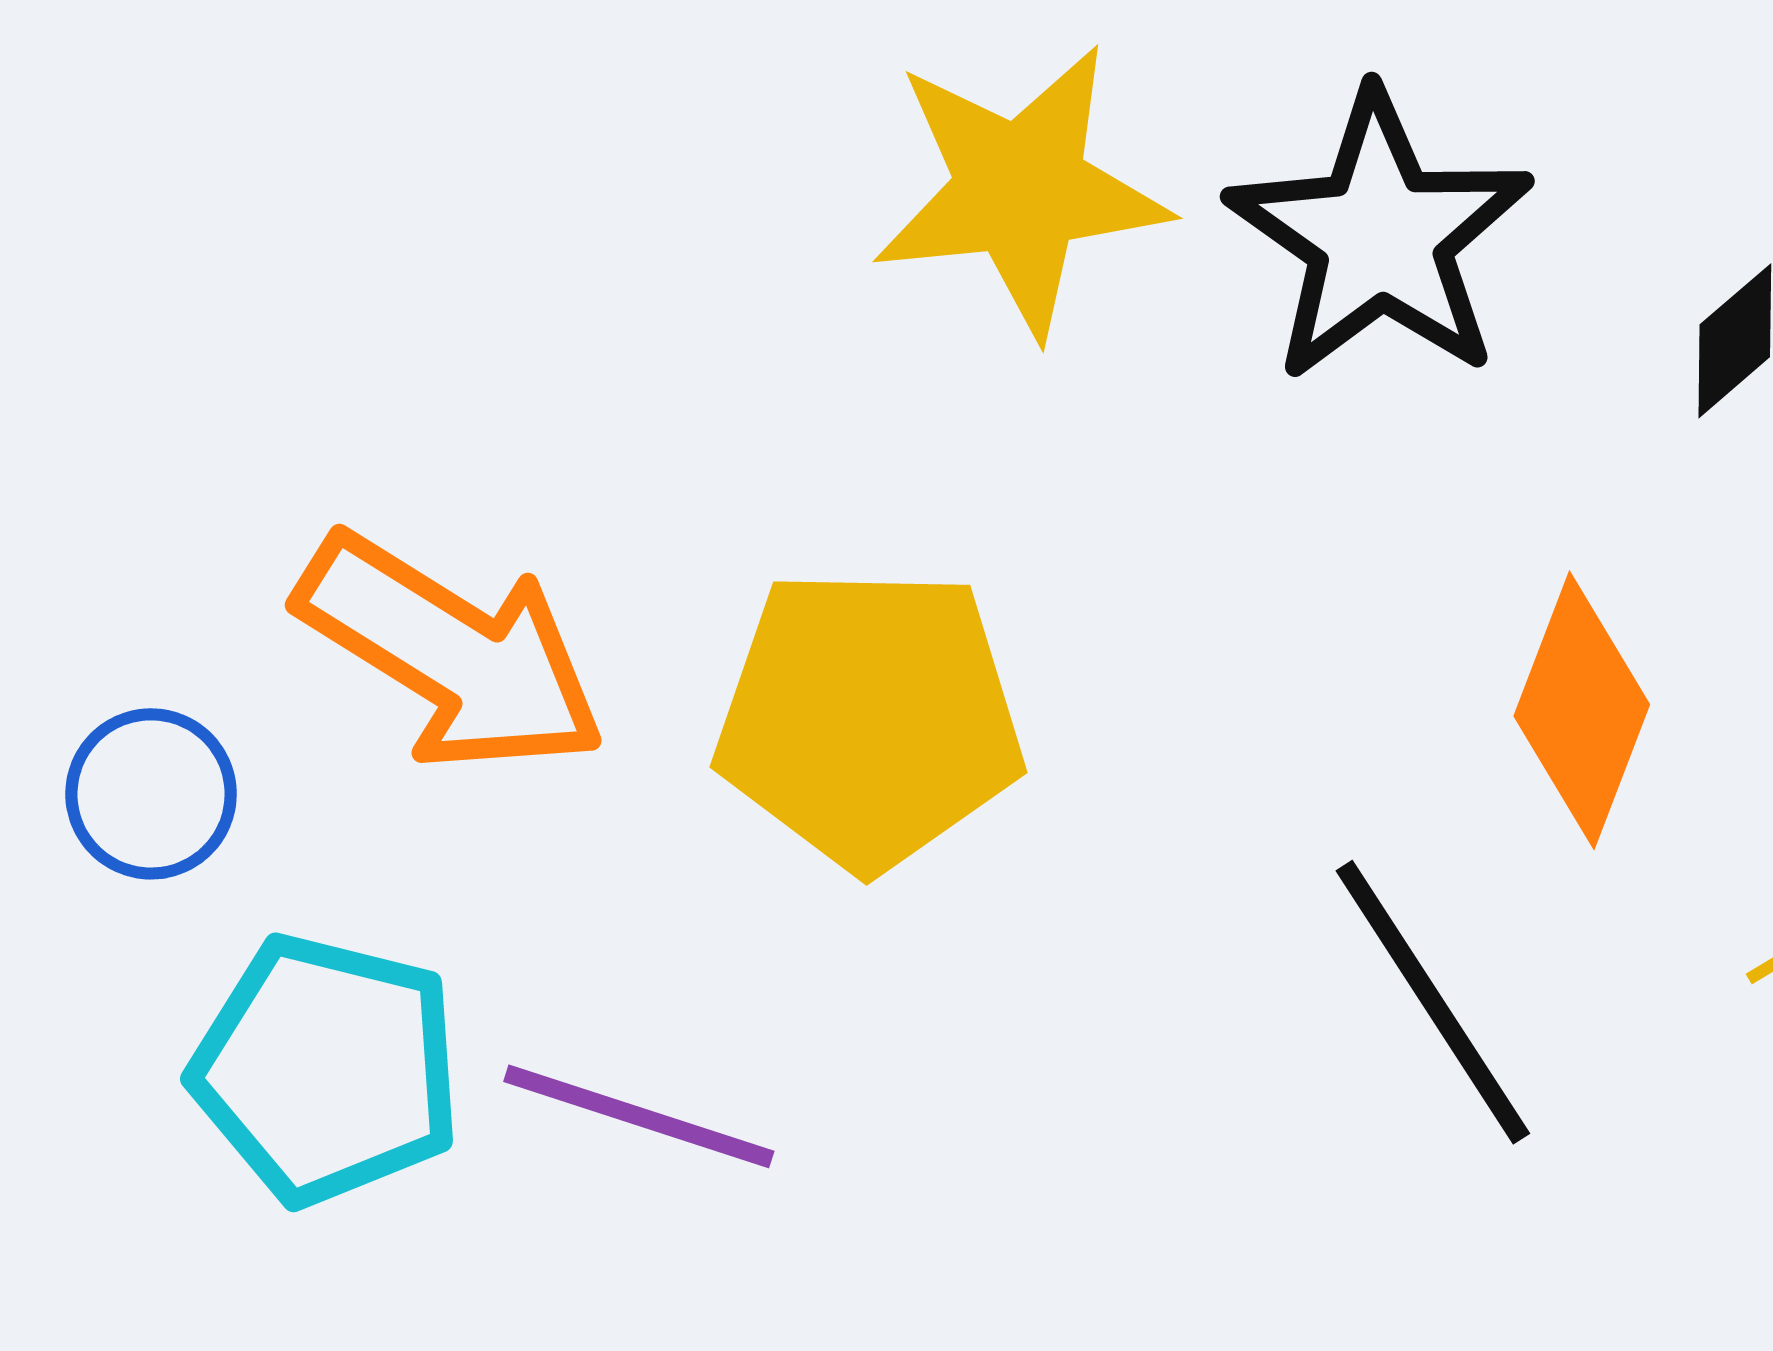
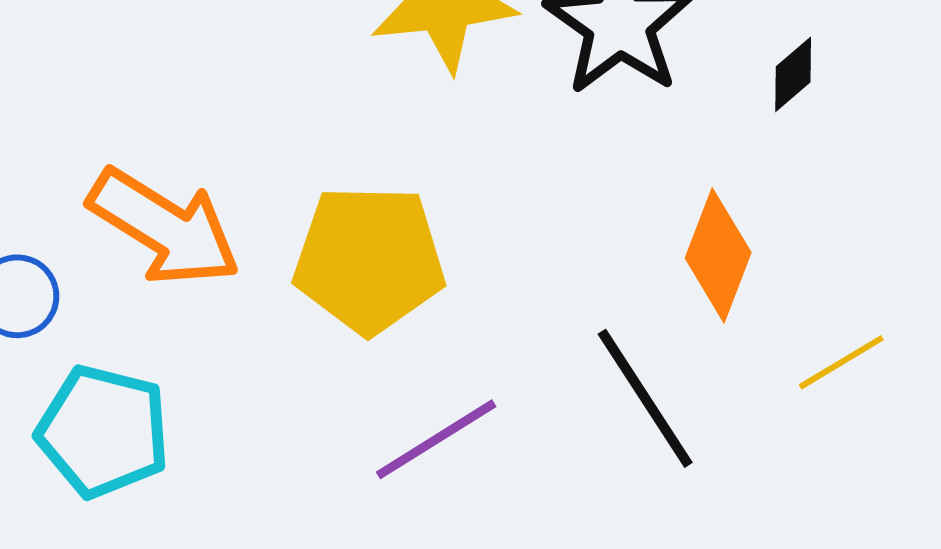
purple line: (639, 1116) -> (436, 439), moved, turned -50

